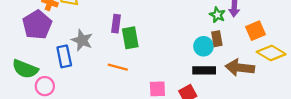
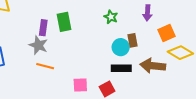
green star: (217, 15) -> (111, 17), moved
green rectangle: (130, 38) -> (64, 22), moved
gray star: (82, 40) -> (38, 45), moved

